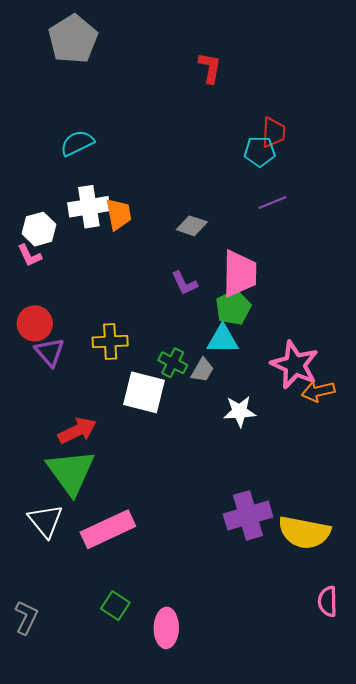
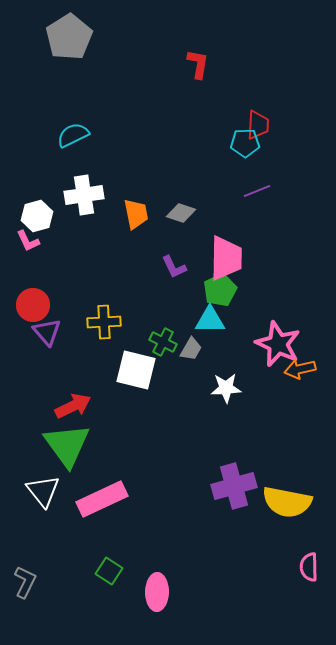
orange trapezoid: (119, 214) -> (136, 214), moved

